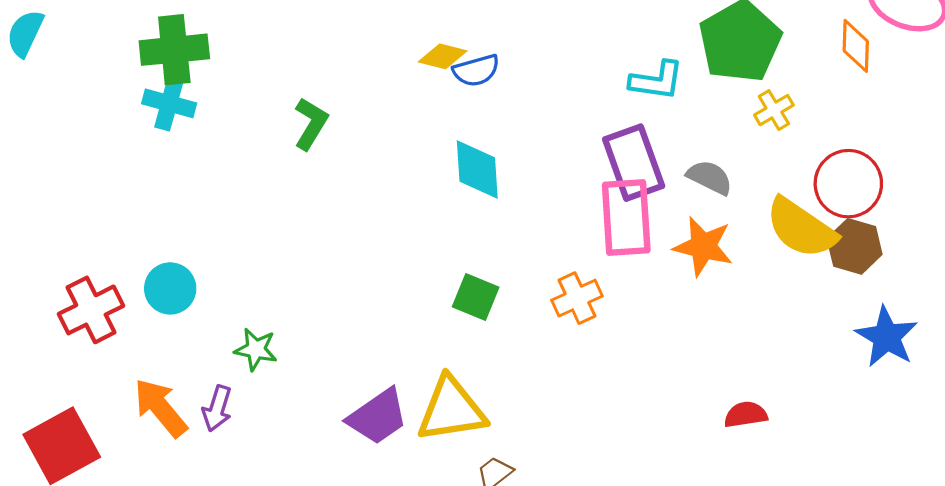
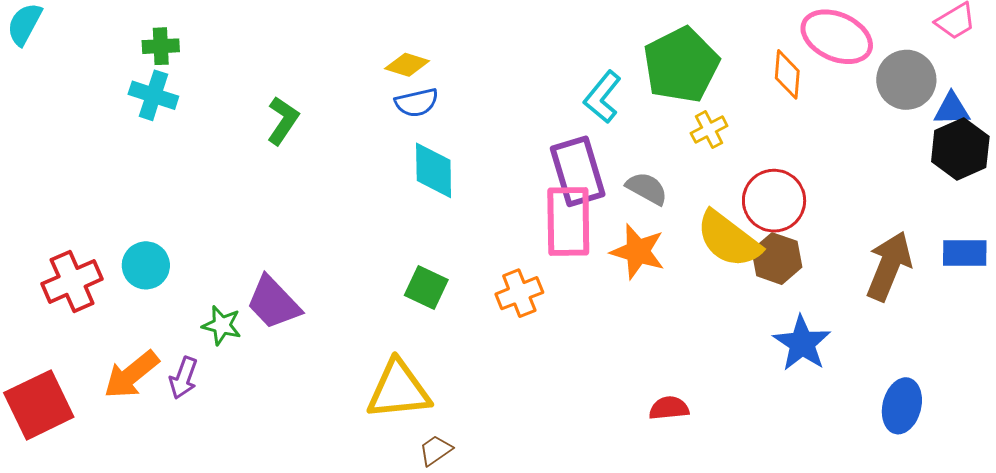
green cross: (174, 50) -> (161, 46), size x0.6
blue semicircle: (476, 70) -> (417, 103), moved
cyan L-shape: (657, 81) -> (603, 97), turned 118
orange arrow: (160, 408) -> (131, 375), turned -92
purple trapezoid: (378, 417) -> (273, 303), moved, turned 78

